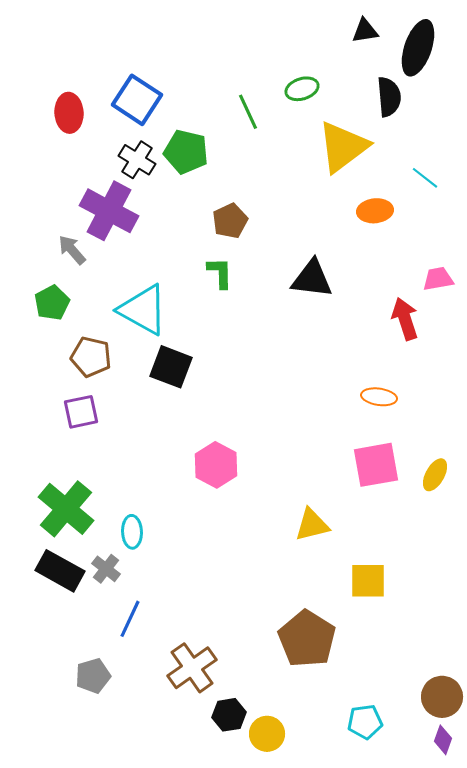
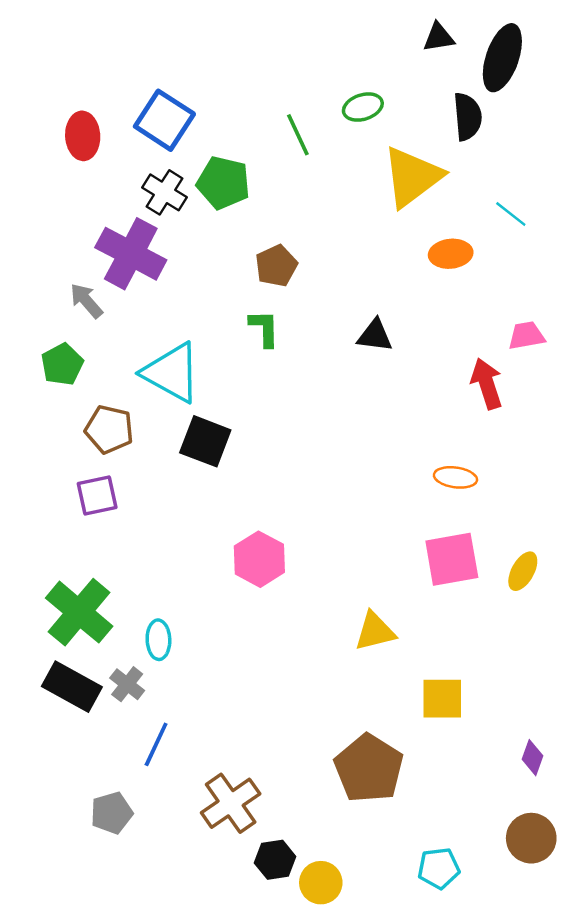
black triangle: (312, 279) -> (375, 335), size x0.7
purple diamond: (443, 740) -> (532, 758), moved

